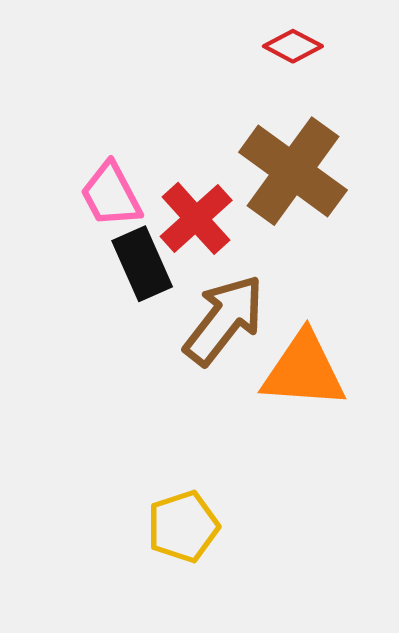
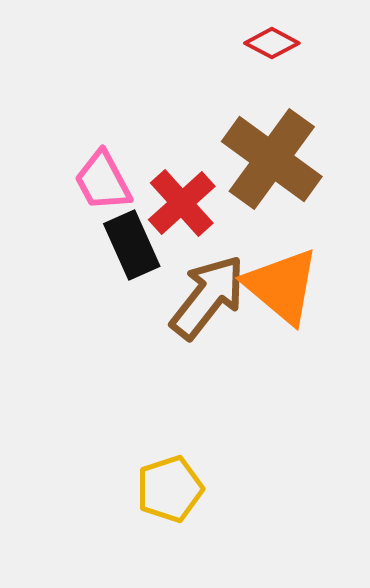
orange triangle: (304, 370) -> (282, 286), moved, turned 36

